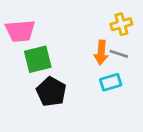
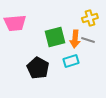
green square: (38, 59) -> (55, 37), moved
cyan rectangle: (111, 82) -> (71, 61), moved

